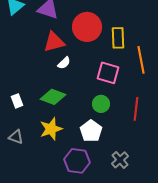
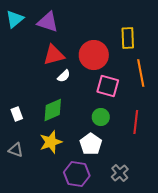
red circle: (87, 27) -> (94, 55), moved
yellow rectangle: (118, 38) -> (128, 38), moved
green diamond: (53, 97) -> (53, 110), turned -45

